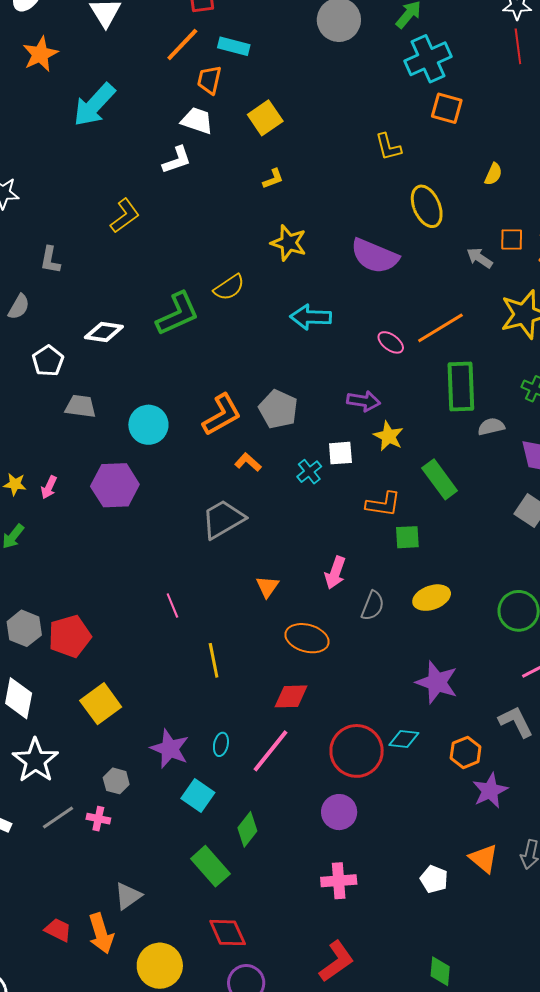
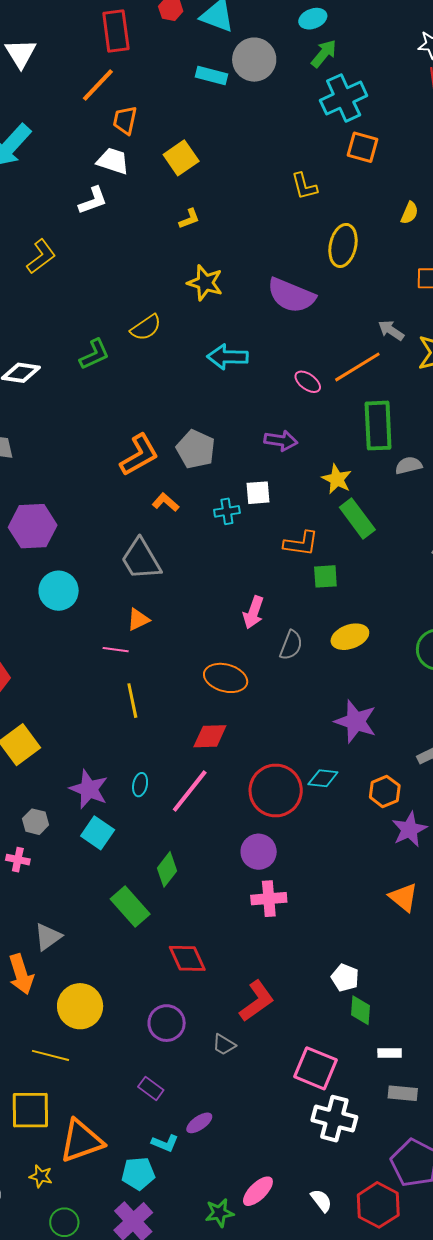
cyan rectangle: (234, 46) -> (211, 75), moved
yellow ellipse: (427, 206) -> (343, 245), turned 36
gray arrow: (480, 258) -> (391, 330), moved
green L-shape: (178, 314) -> (94, 354), size x0.7
cyan circle: (148, 425) -> (59, 591), moved
yellow star: (388, 436) -> (337, 479), moved
cyan cross: (309, 472) -> (227, 511), turned 30
gray trapezoid: (223, 519) -> (141, 559), turned -90
orange triangle: (267, 587) -> (138, 620), moved, turned 30
pink line: (172, 605) -> (116, 650), moved, turned -60
cyan square: (198, 795) -> (98, 833), moved
white pentagon: (434, 879) -> (345, 978), moved
pink cross: (339, 881) -> (269, 899), moved
red diamond: (228, 933) -> (187, 958), moved

